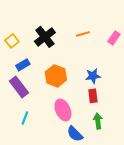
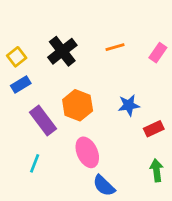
blue rectangle: (23, 65) -> (21, 84), moved
purple rectangle: (19, 87) -> (43, 120), moved
red rectangle: (93, 96) -> (154, 129), moved, turned 72
green arrow: (98, 121) -> (157, 170), moved

